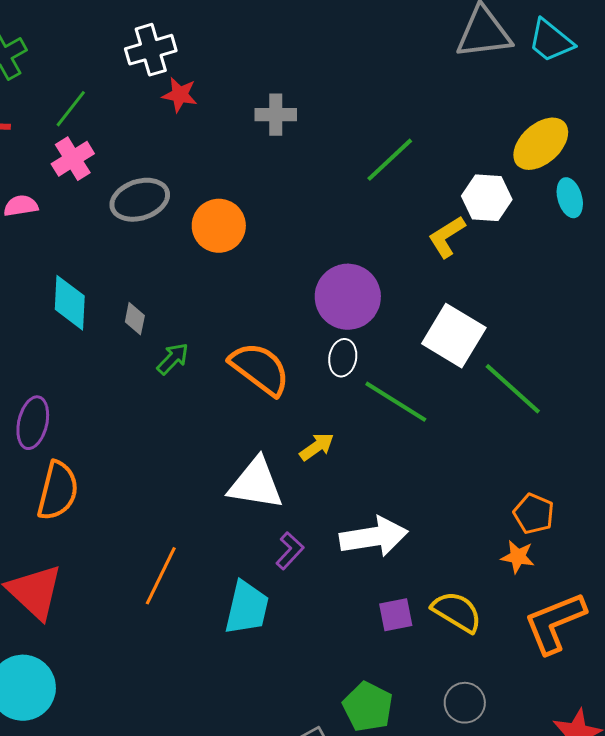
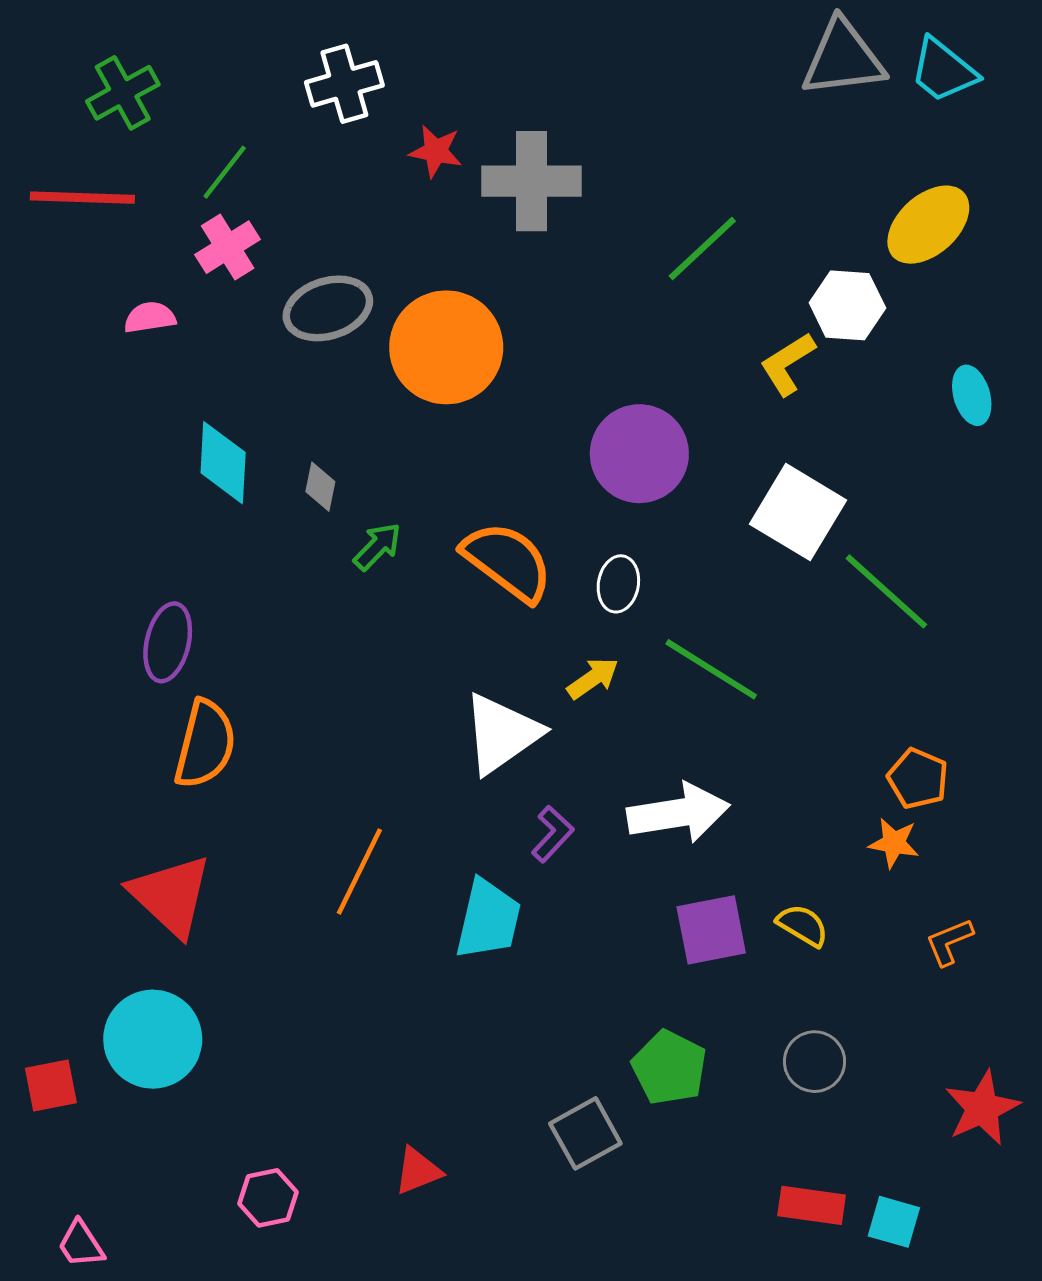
red star: (180, 95) -> (436, 151), moved
gray cross: (276, 115) -> (532, 181), size x1.6
cyan ellipse: (570, 198) -> (972, 395), moved
orange circle: (219, 226) -> (446, 347), size x1.4
white ellipse: (343, 358) -> (618, 584), moved
green line: (396, 402) -> (711, 669), moved
white triangle: (256, 484) -> (502, 734), turned -44
yellow semicircle: (457, 612) -> (803, 925), size x0.7
purple square: (396, 615) -> (711, 930), size x1.4
orange L-shape: (555, 623) -> (949, 942), size x0.5

